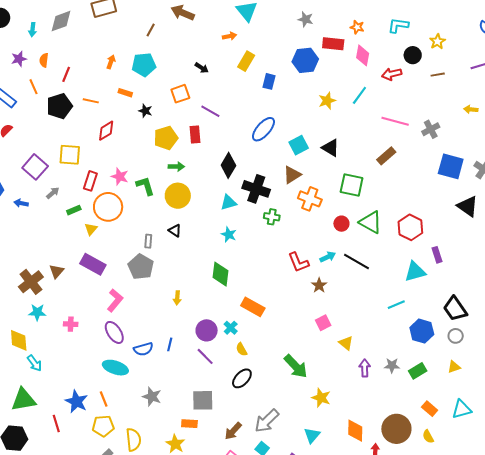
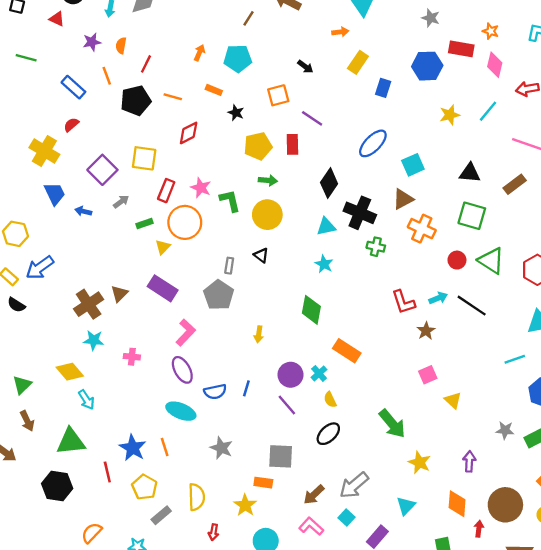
black triangle: (331, 148) -> (470, 173), moved, turned -30
yellow diamond: (19, 340) -> (70, 372), turned -40
purple arrow: (365, 368) -> (469, 461), moved
yellow pentagon: (103, 426) -> (144, 487), moved, turned 30

